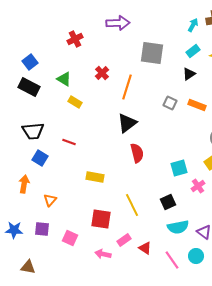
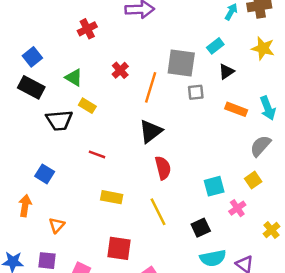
cyan rectangle: (193, 51) -> (215, 46), moved
gray square: (152, 53) -> (181, 63), moved
gray square: (170, 103) -> (196, 92), moved, turned -32
black trapezoid: (33, 131) -> (59, 120), moved
red line: (69, 142) -> (97, 154), moved
yellow line: (132, 205) -> (158, 212), moved

